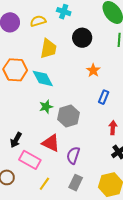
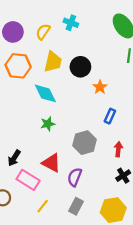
yellow semicircle: (38, 21) -> (43, 32), turned -42
black circle: (82, 38) -> (80, 67), moved
orange hexagon: (15, 70) -> (18, 66), moved
gray hexagon: (69, 116) -> (85, 143), moved

